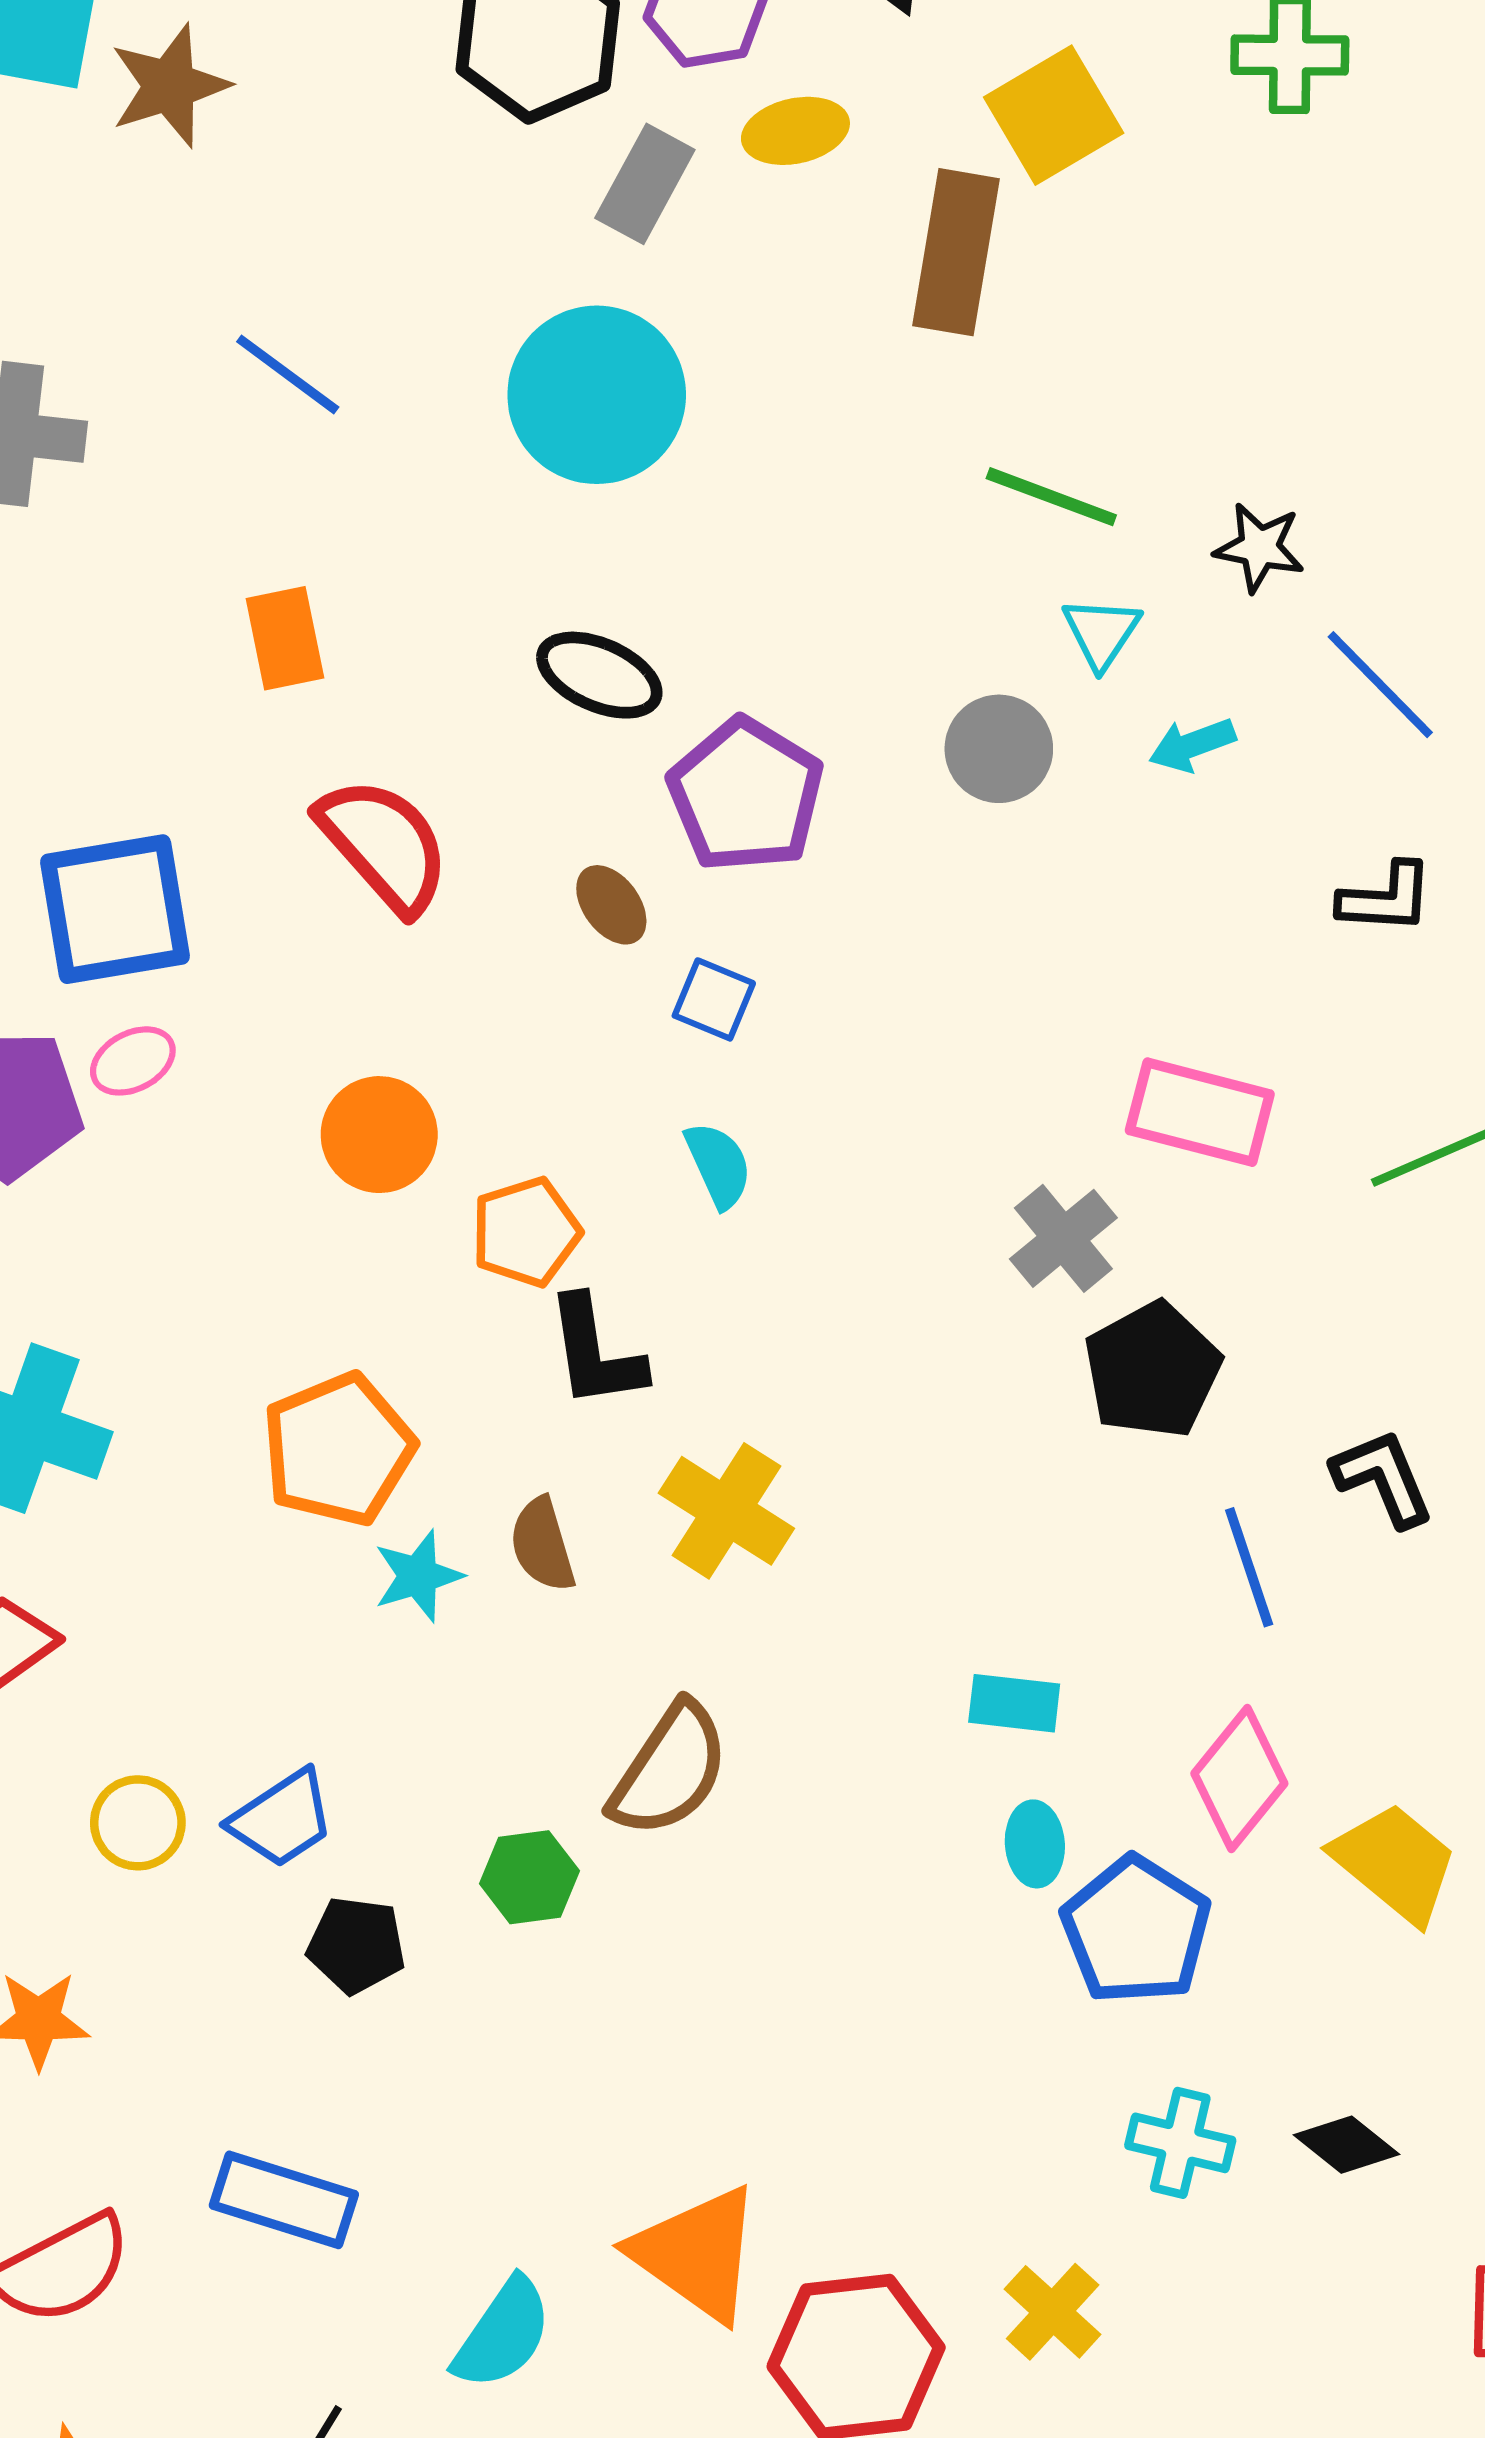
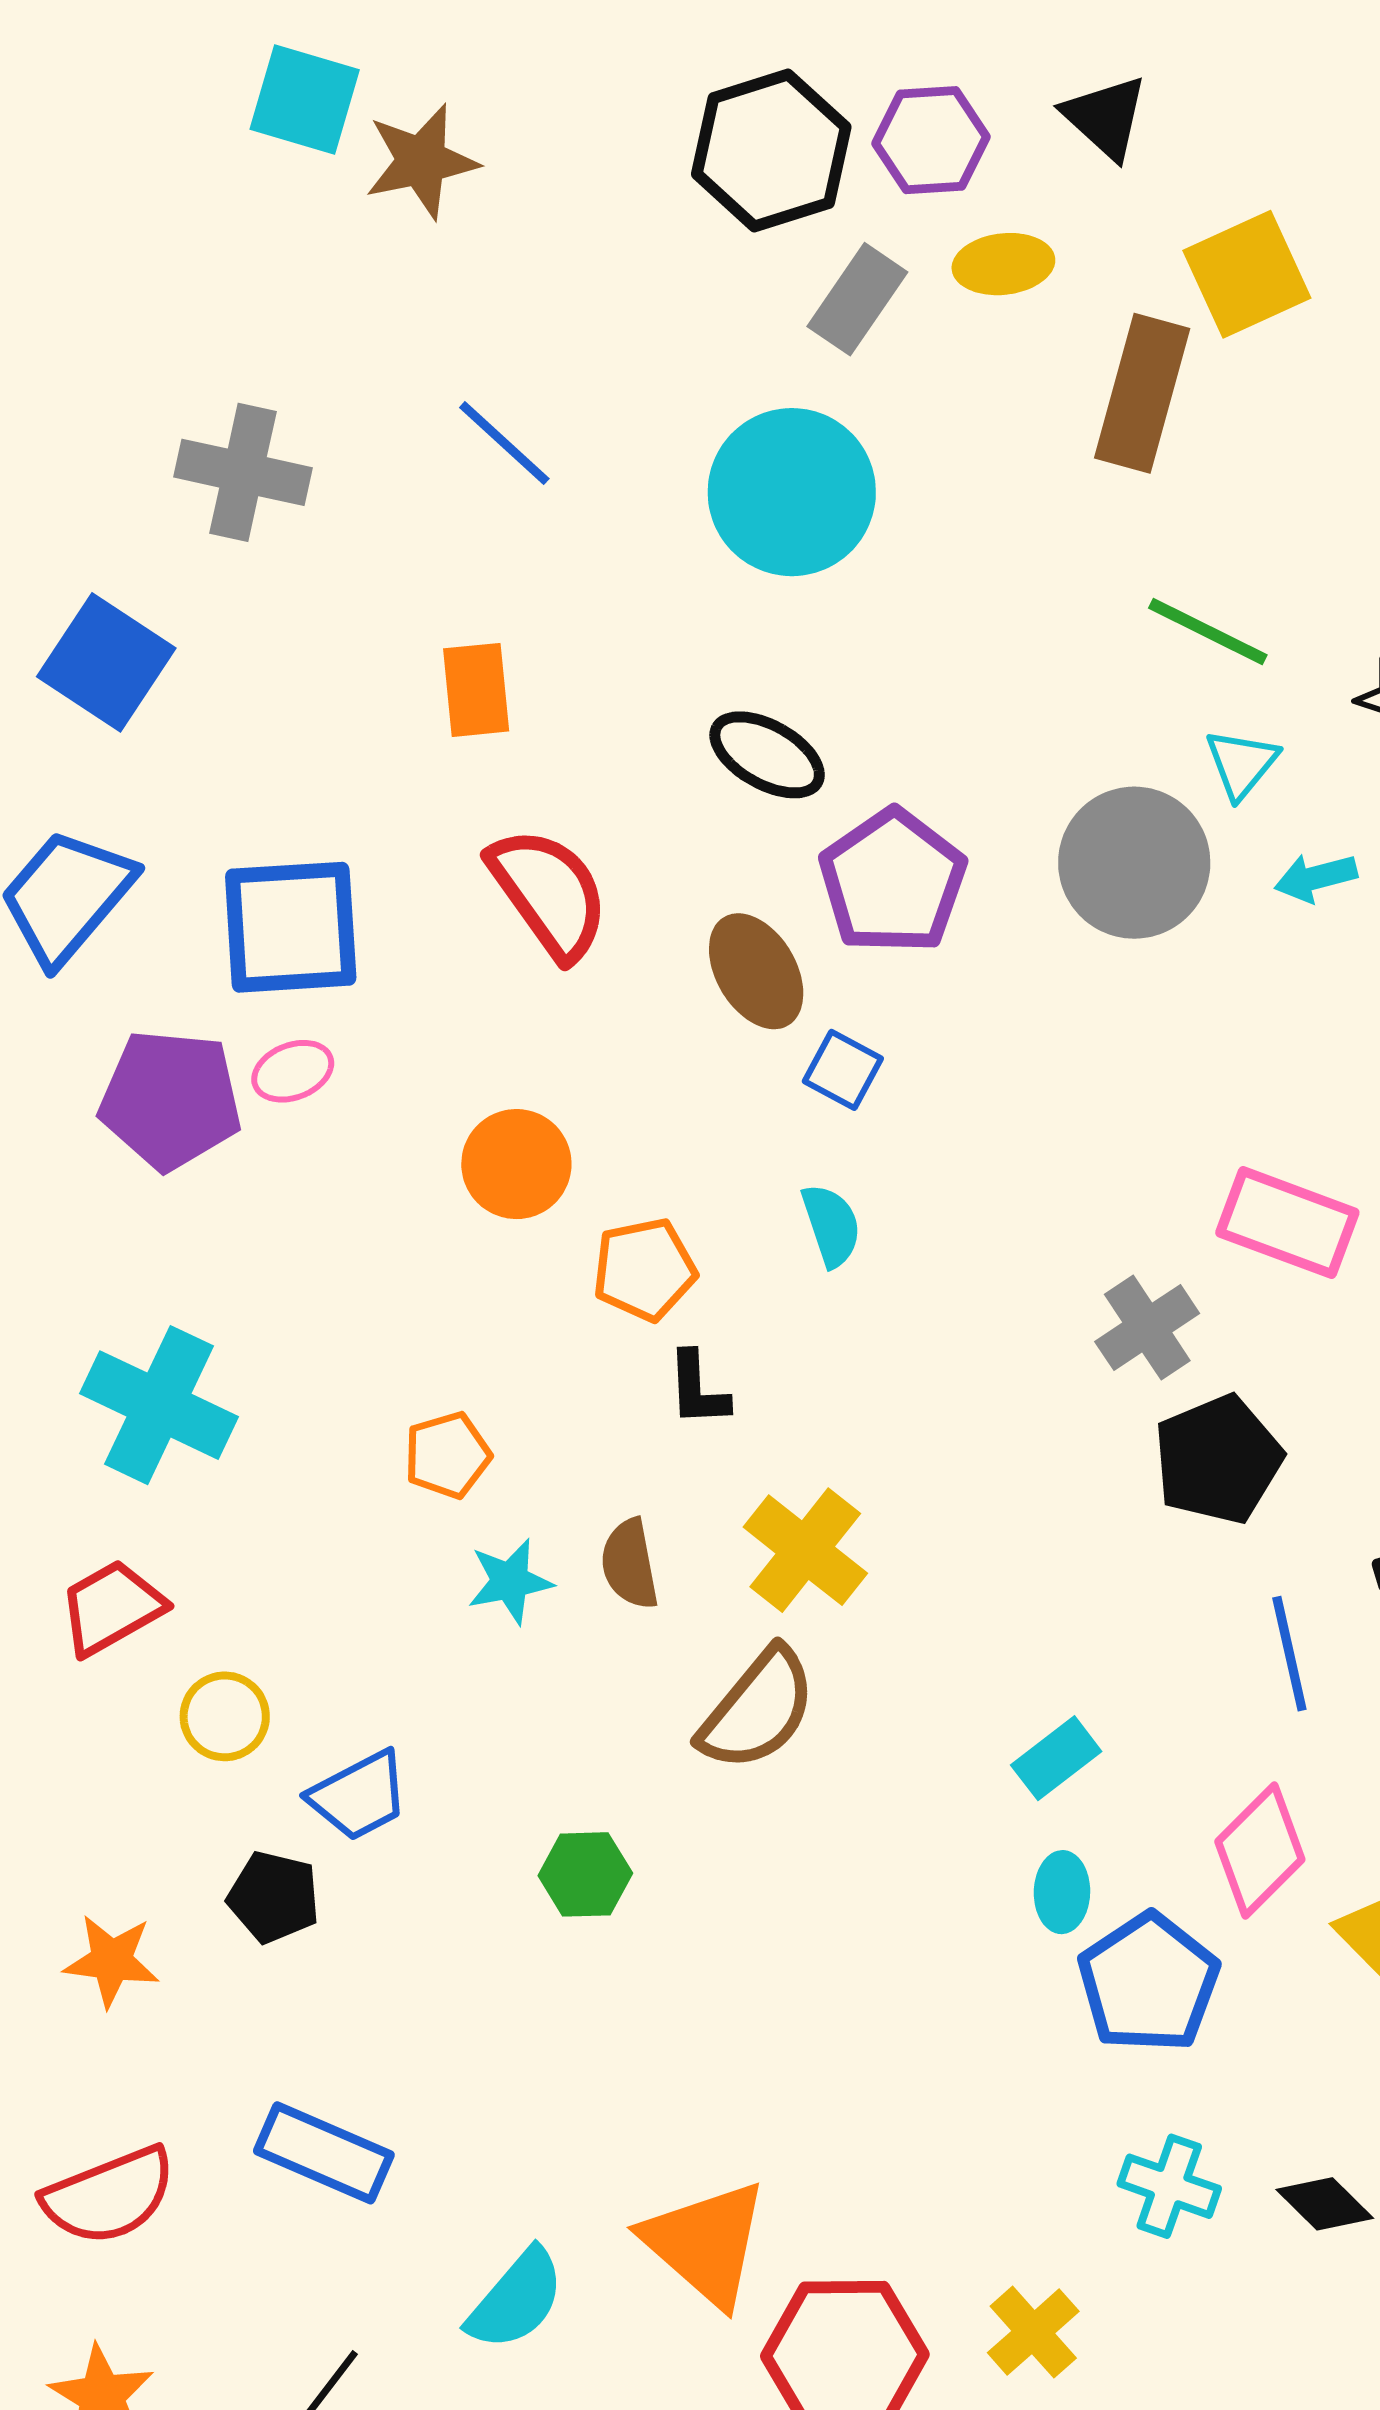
gray circle: (999, 749) -> (1134, 863), size x1.5
brown ellipse: (611, 905) -> (756, 971), size x1.5
black L-shape: (595, 1352) -> (698, 1389), size x0.7
orange pentagon: (338, 1449) -> (448, 1455), size x0.6
cyan rectangle: (1014, 1703) -> (1056, 1758), turned -50
brown semicircle: (670, 1770) -> (758, 1710), moved
yellow circle: (138, 1823) -> (225, 1716), moved
black pentagon: (356, 1945) -> (274, 1897), moved

